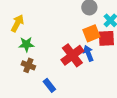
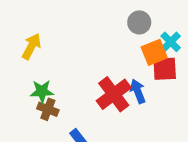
orange square: (91, 33) -> (154, 52), moved
green star: (26, 44) -> (42, 91), moved

